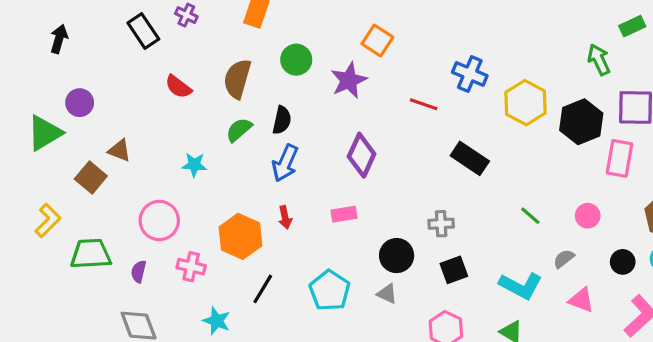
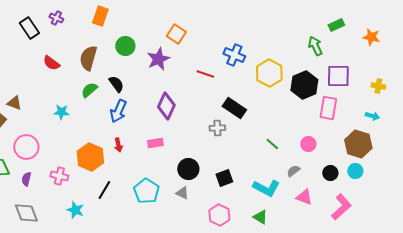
black semicircle: (282, 120) -> (116, 84), turned -48
pink circle: (159, 220) -> (26, 147), moved
gray cross: (441, 224) -> (217, 128), moved

